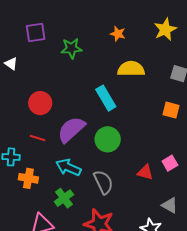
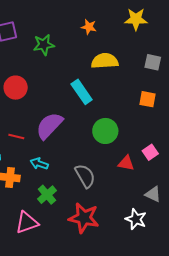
yellow star: (165, 29) -> (136, 19), turned 30
red circle: (40, 103) -> (16, 88), moved
green circle: (108, 139) -> (105, 131), moved
cyan arrow: (68, 167) -> (39, 164), moved, size x0.7

